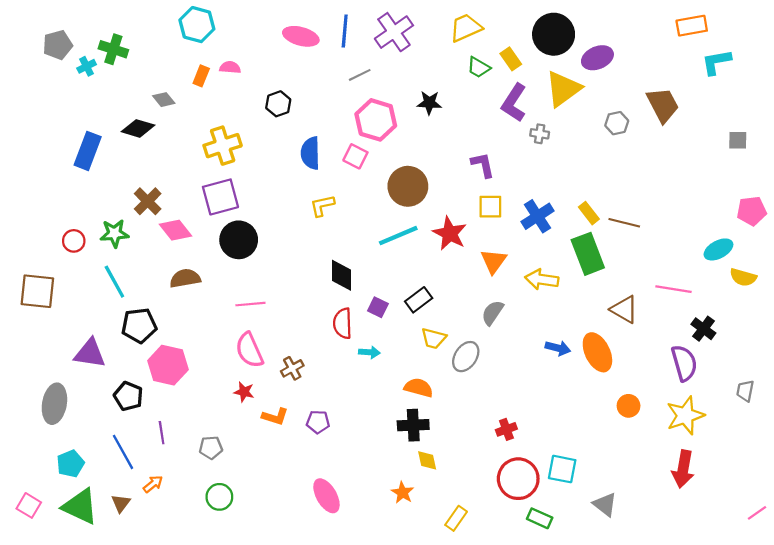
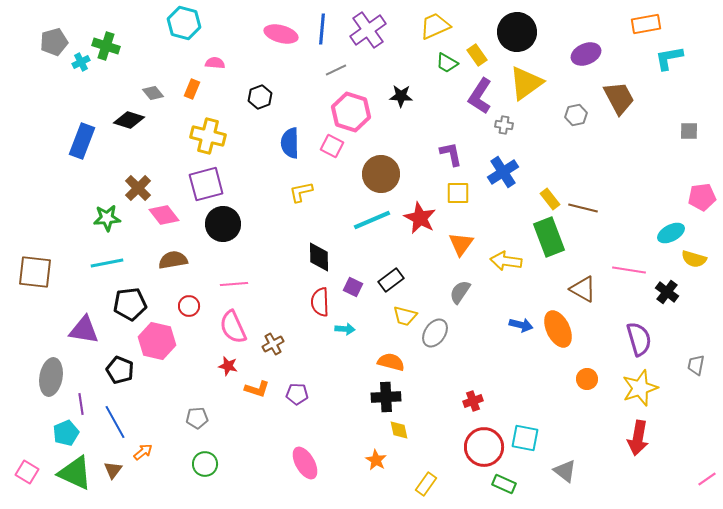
purple ellipse: (597, 58) -> (586, 54), moved
orange rectangle: (201, 76) -> (192, 89), moved
yellow cross: (223, 146) -> (208, 136), turned 32
blue cross: (537, 216) -> (503, 172), moved
red circle: (74, 241) -> (189, 306), moved
cyan line: (114, 282) -> (107, 263), turned -72
black cross: (703, 329) -> (667, 292), moved
purple line: (162, 433) -> (81, 404), moved

